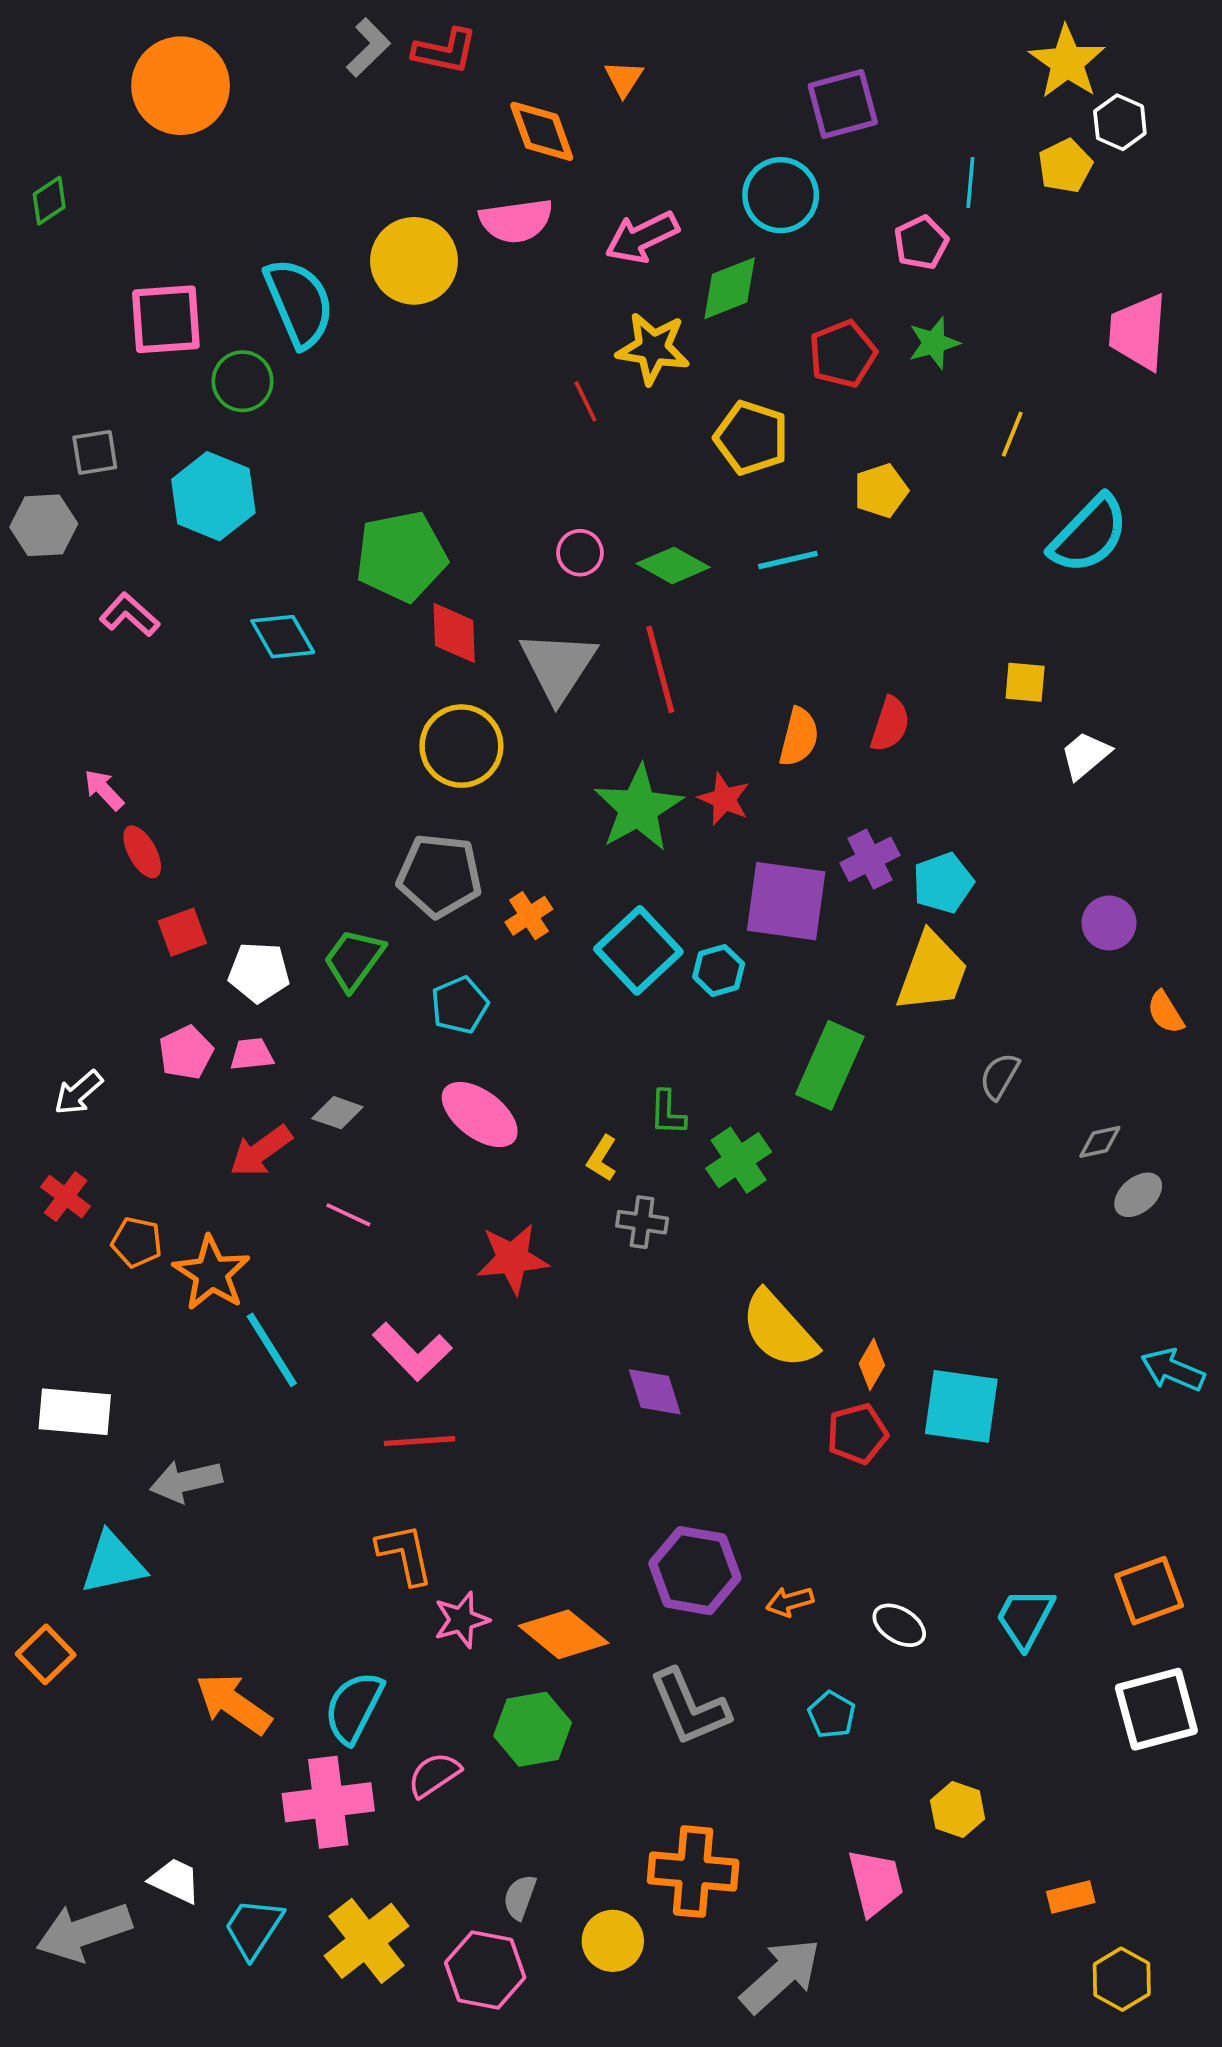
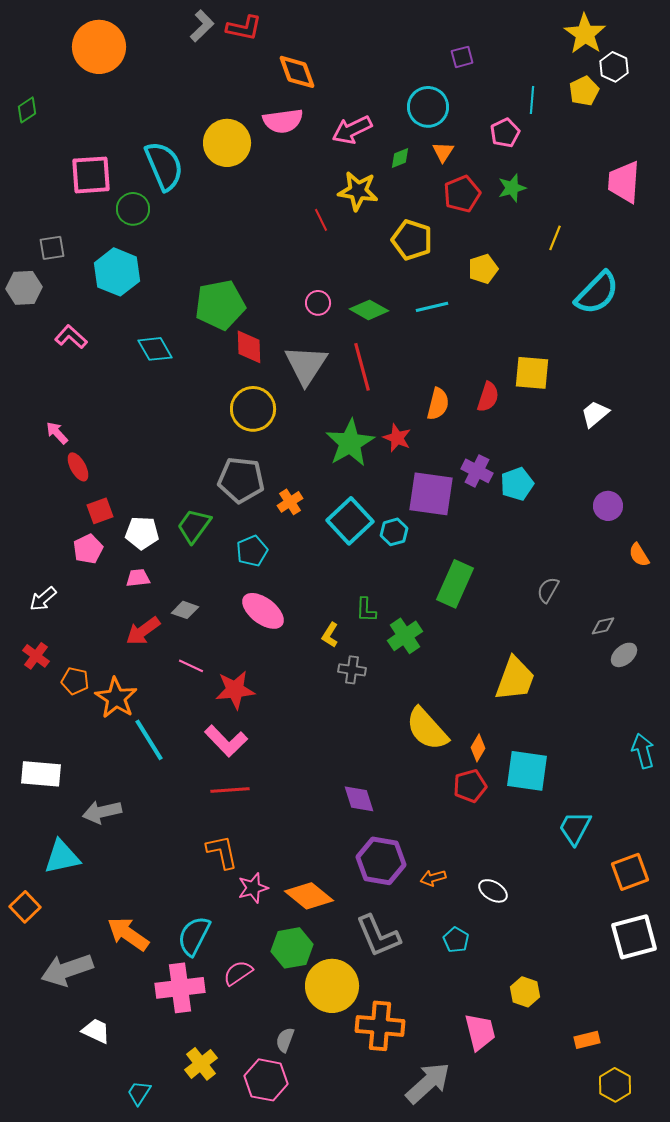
orange triangle: (624, 78) -> (443, 152), moved
purple square: (843, 104) -> (462, 57), size x0.6
green diamond: (730, 288) -> (400, 158), size x0.6
yellow square: (1025, 682) -> (532, 373), moved, size x1.5
purple cross: (870, 859) -> (477, 471), turned -36
yellow trapezoid: (932, 972) -> (515, 679), moved
pink pentagon: (186, 1053) -> (88, 549), moved
red star: (512, 1259) -> (235, 690), moved
cyan arrow: (1173, 1370) -> (643, 751), turned 52
purple diamond: (655, 1392) -> (359, 799), moved
cyan trapezoid: (1025, 1618) -> (575, 828), moved
cyan trapezoid: (253, 1928) -> (139, 1093), moved, size x0.7
gray arrow: (84, 1932) -> (67, 970), moved
yellow cross: (367, 1941) -> (201, 1064), size x0.7
yellow circle: (613, 1941) -> (332, 986), moved, size x1.6

